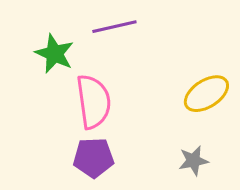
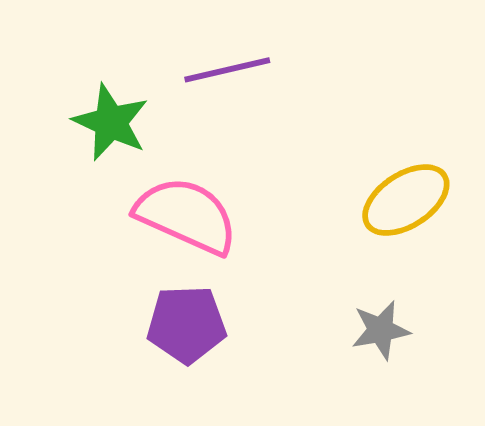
pink semicircle: (93, 102) -> (186, 216), turned -58

